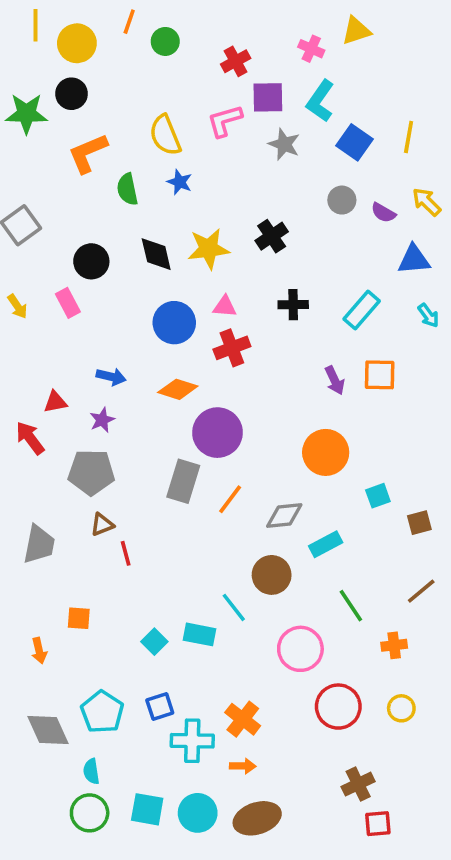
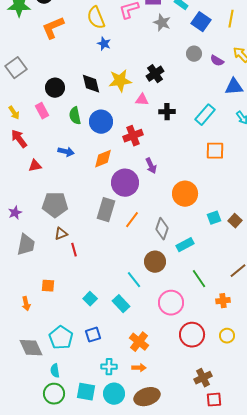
green semicircle: (127, 189) -> (75, 116), moved
pink triangle: (225, 306) -> (142, 100), moved
purple arrow: (335, 380) -> (151, 166), moved
orange diamond: (178, 389) -> (103, 159), turned -40
purple star: (102, 420) -> (15, 213), moved
red arrow: (30, 438) -> (19, 139), moved
gray diamond: (284, 515) -> (162, 229), turned -65
brown square: (419, 523) -> (235, 221), moved, turned -32
cyan rectangle: (199, 634) -> (121, 304), moved, turned 36
cyan cross: (192, 741) -> (109, 367), moved, size x0.7

